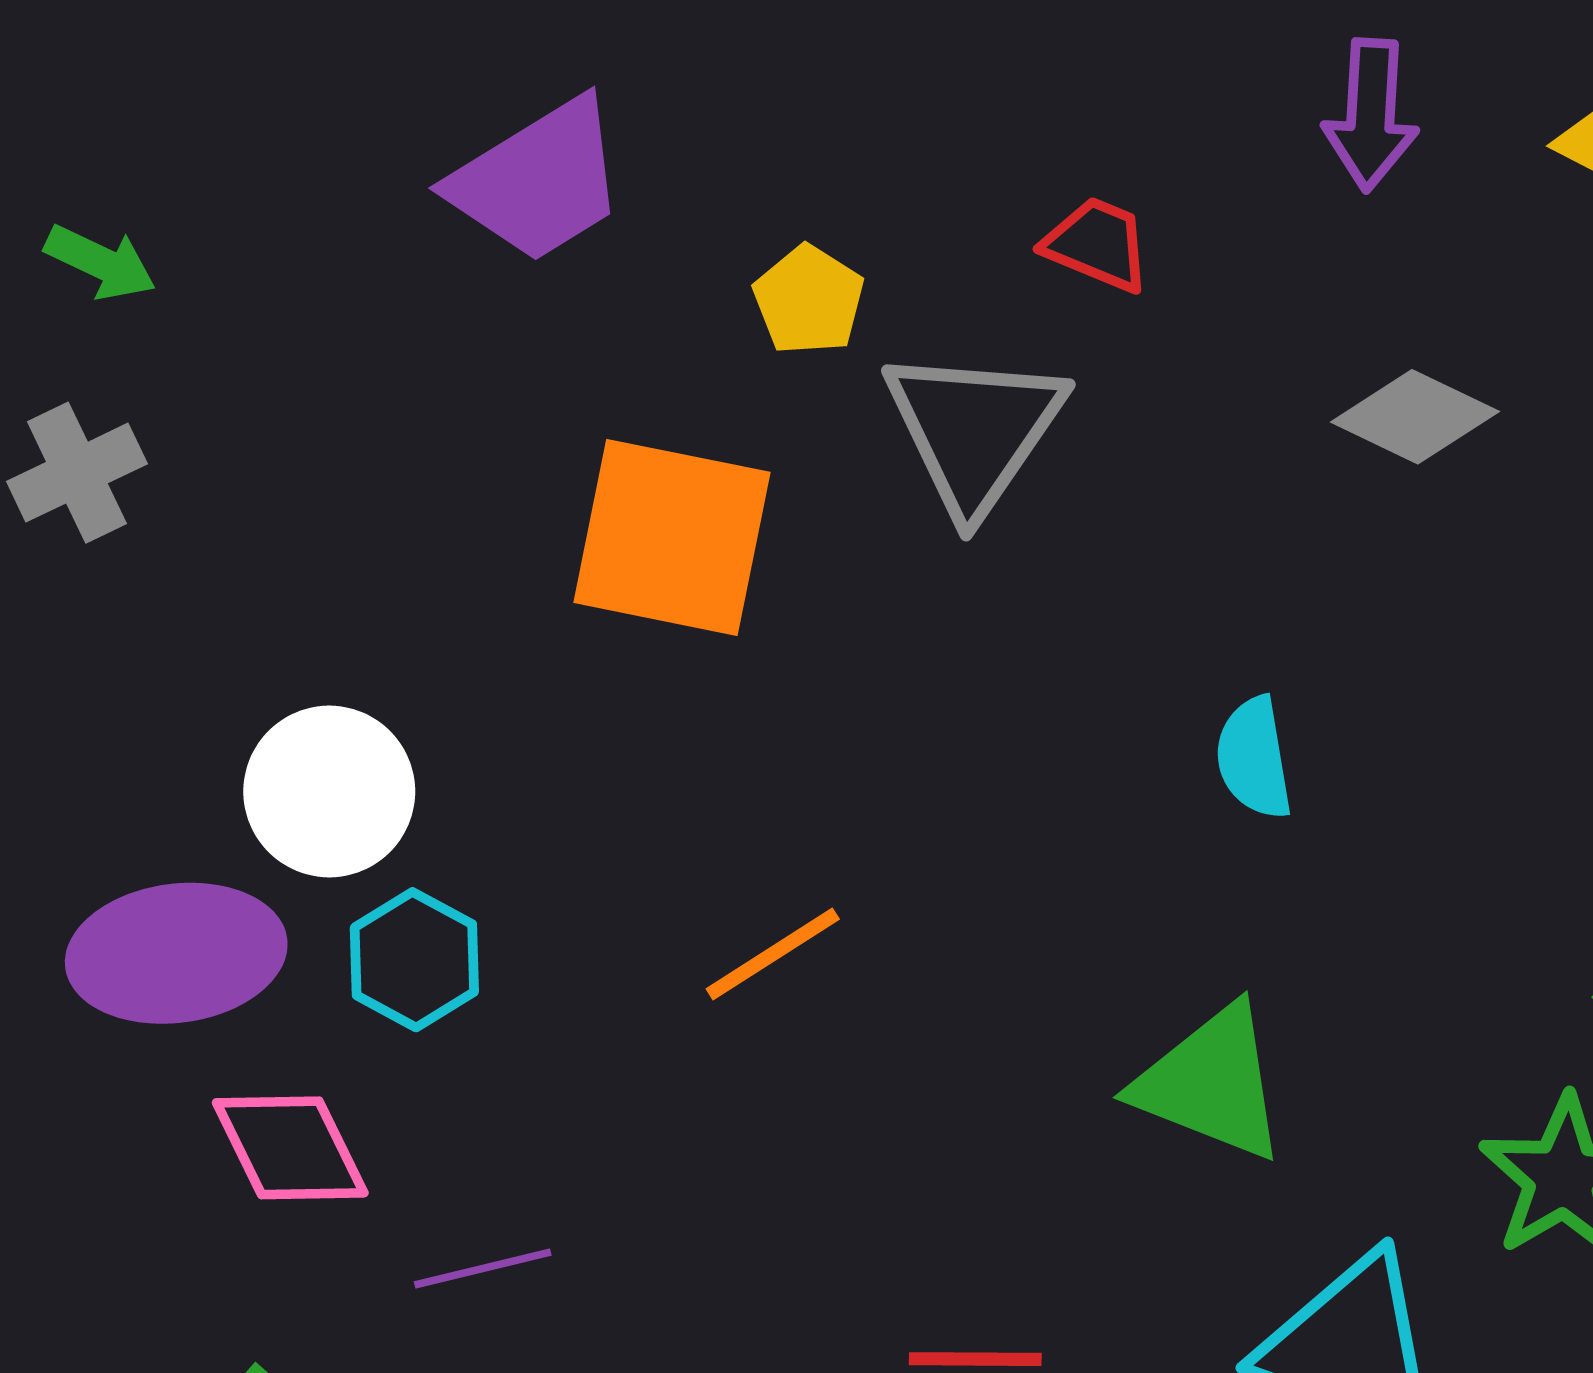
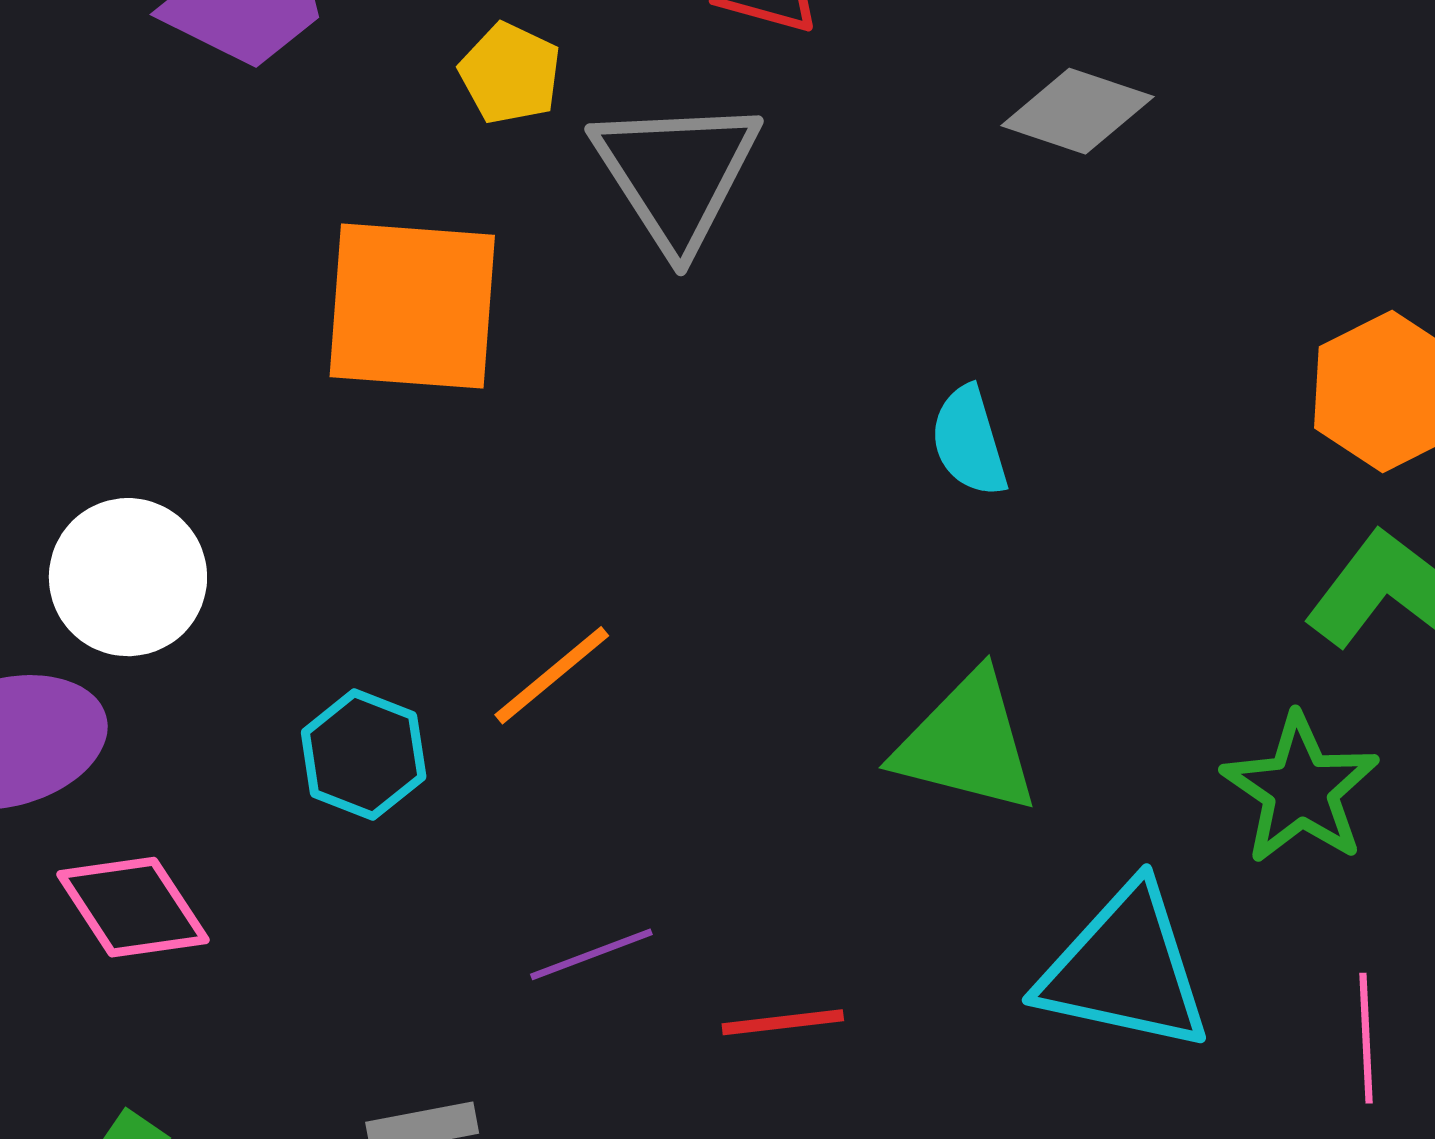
cyan hexagon: (414, 960) -> (364, 755), moved
purple line: (483, 1268) -> (591, 954), moved

